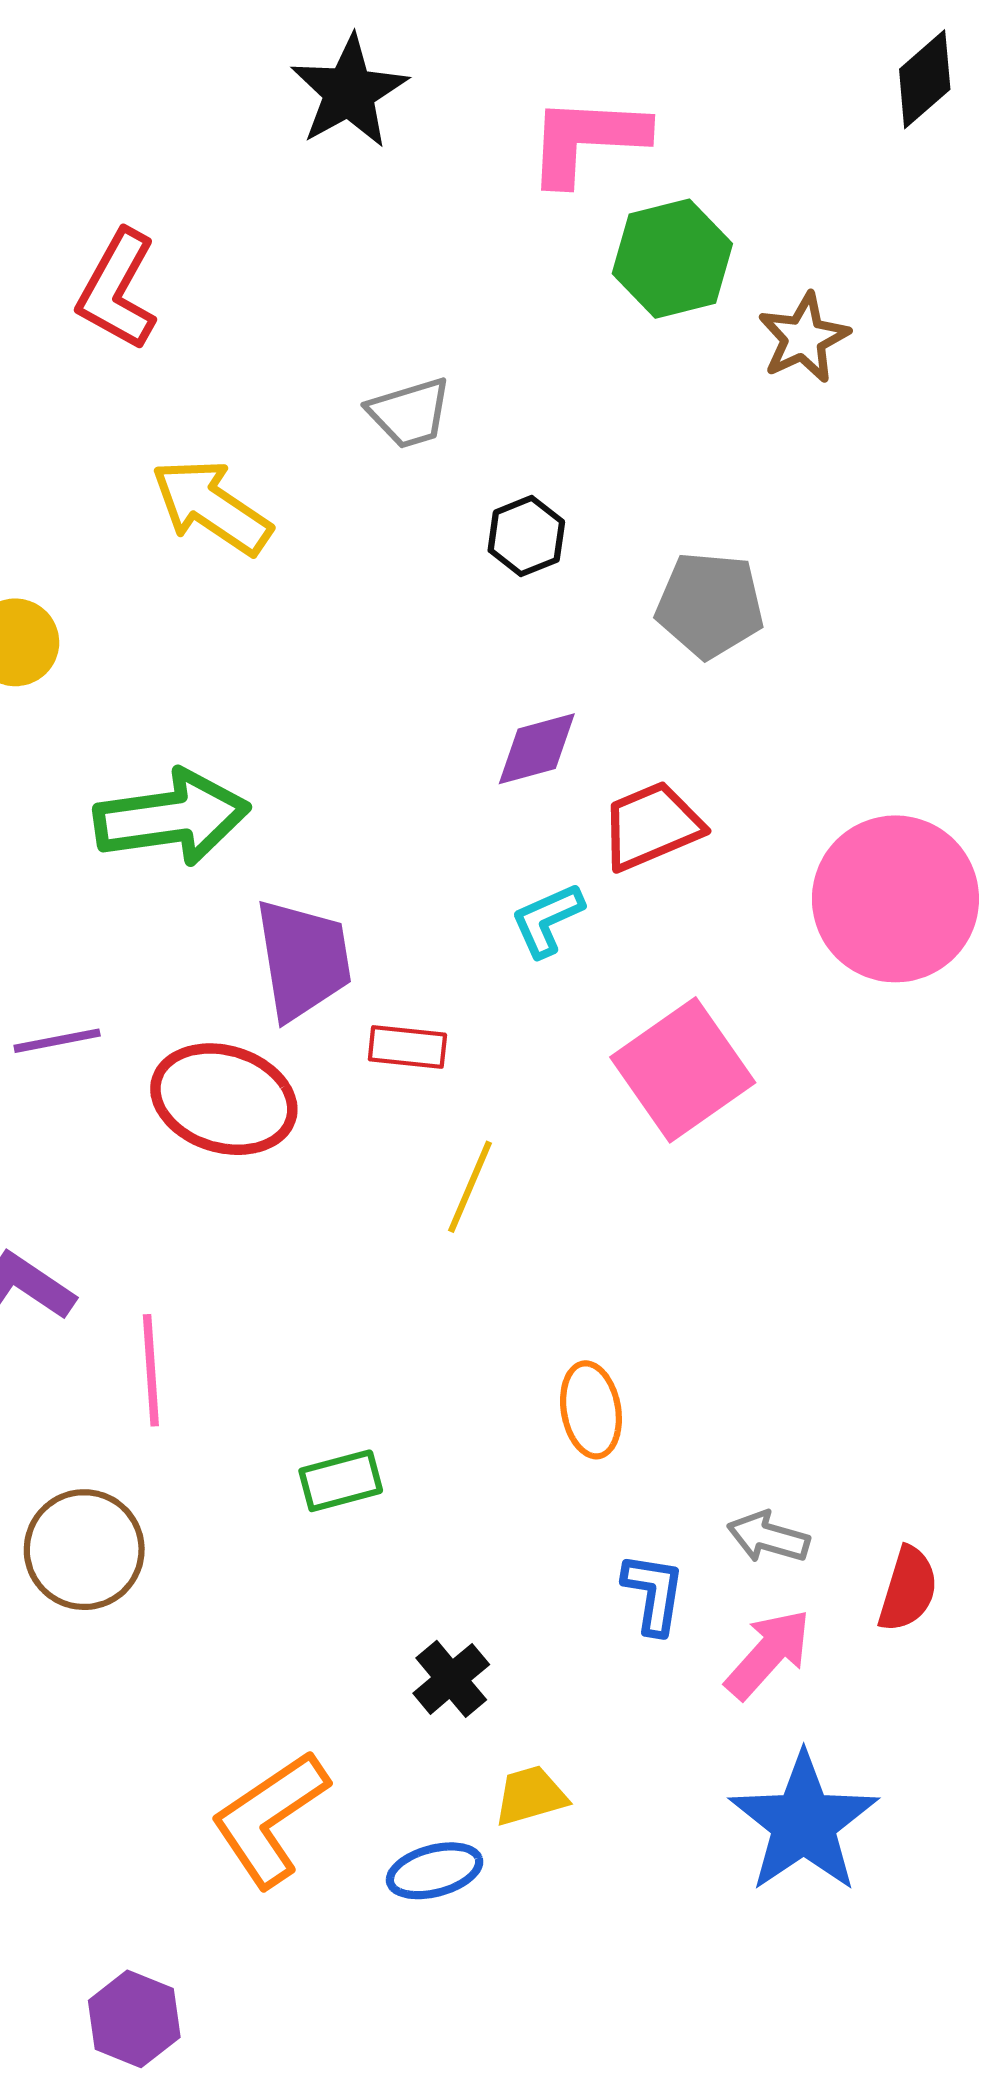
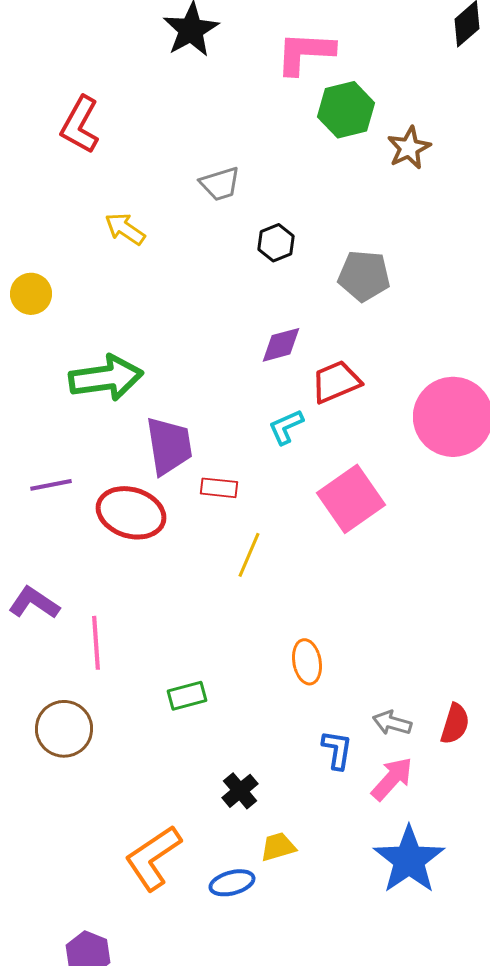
yellow arrow: (211, 507) -> (125, 229), size x0.7
red semicircle: (908, 1589) -> (455, 724), moved

